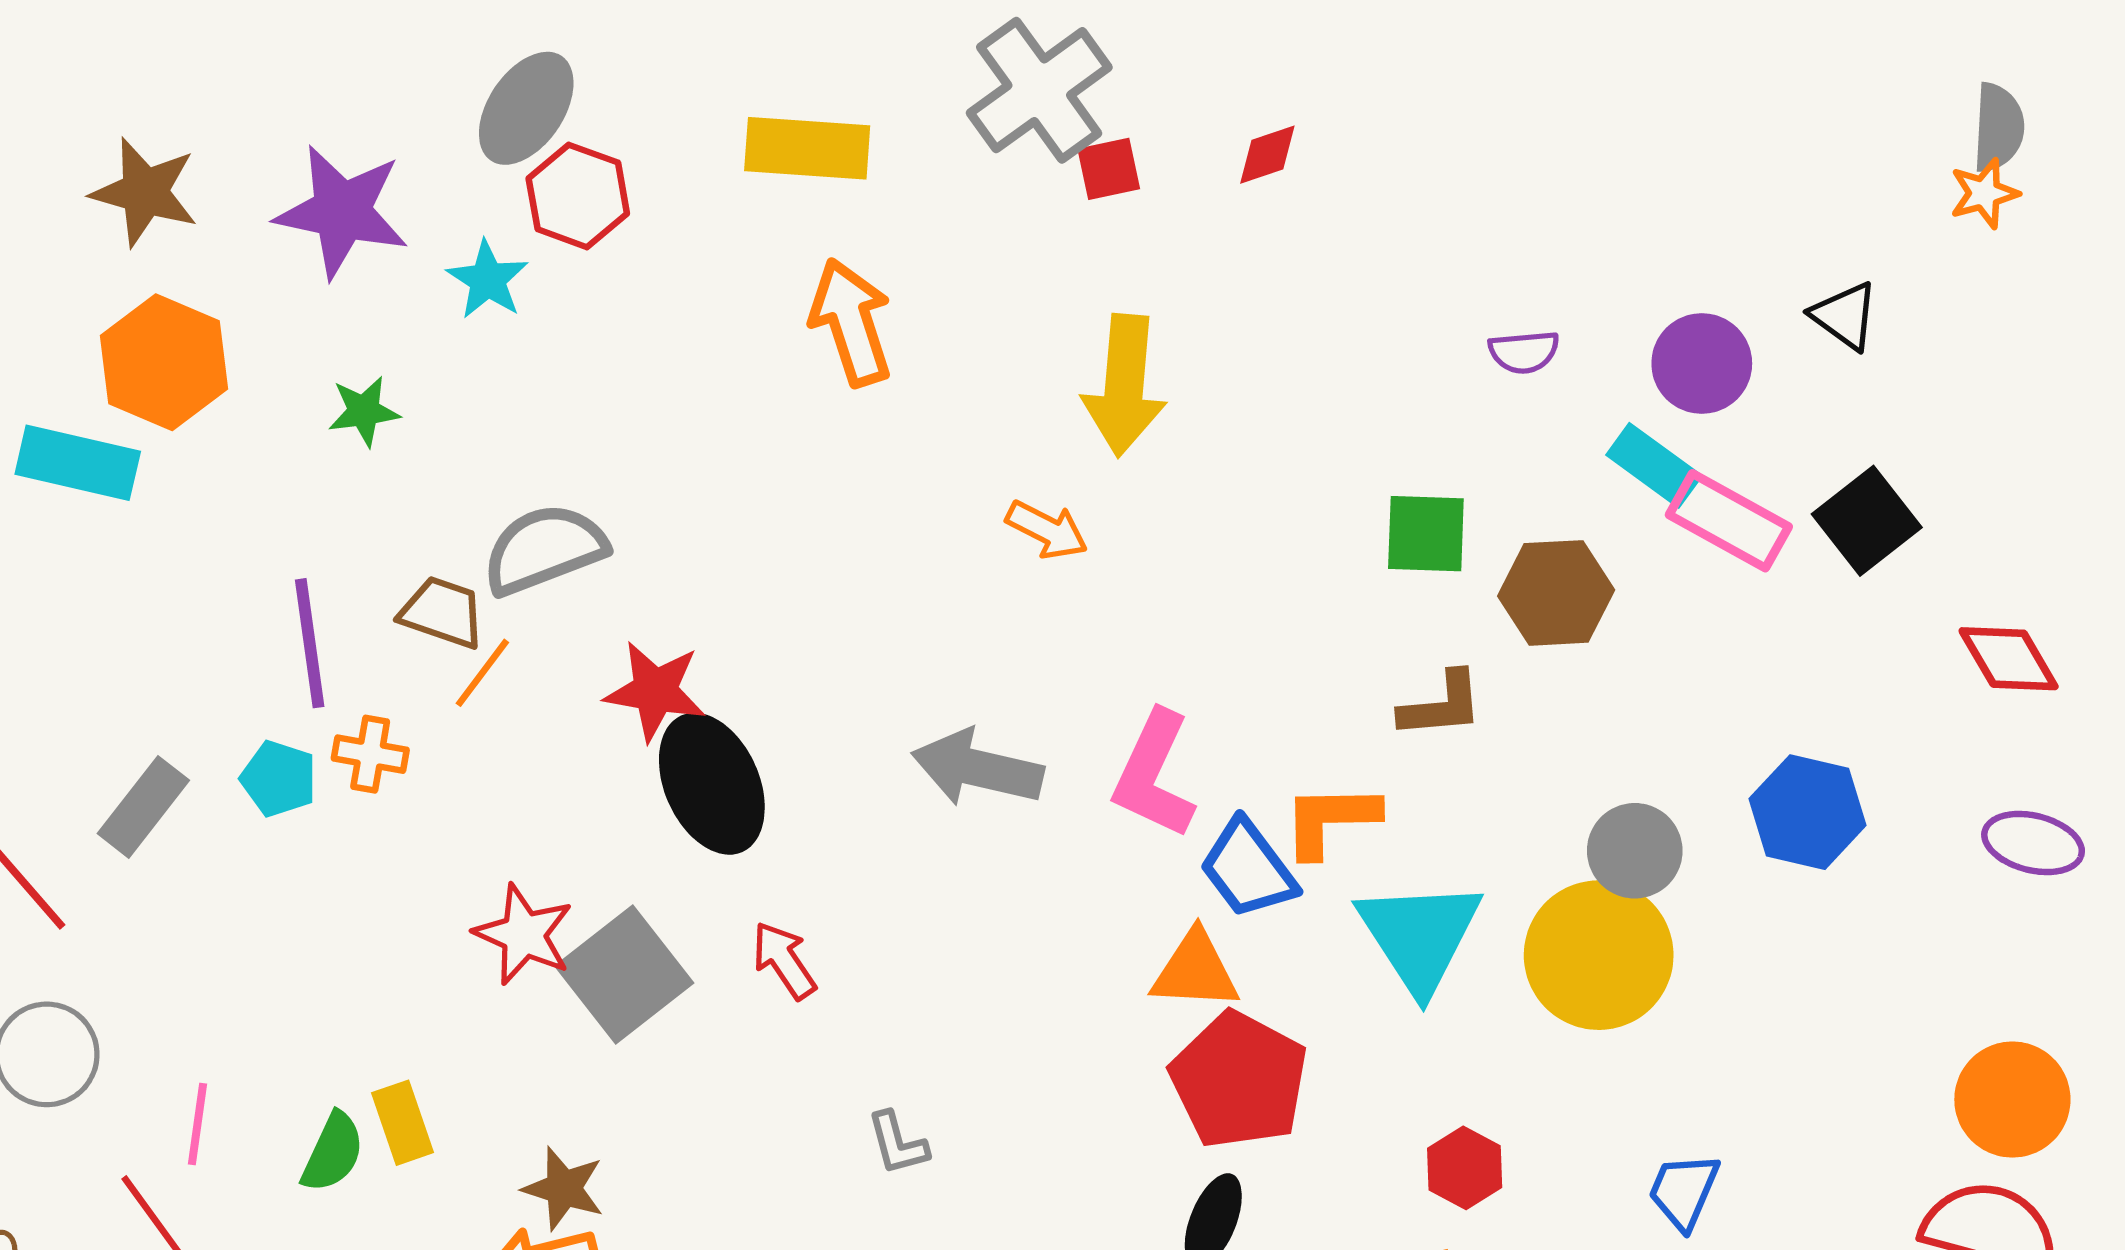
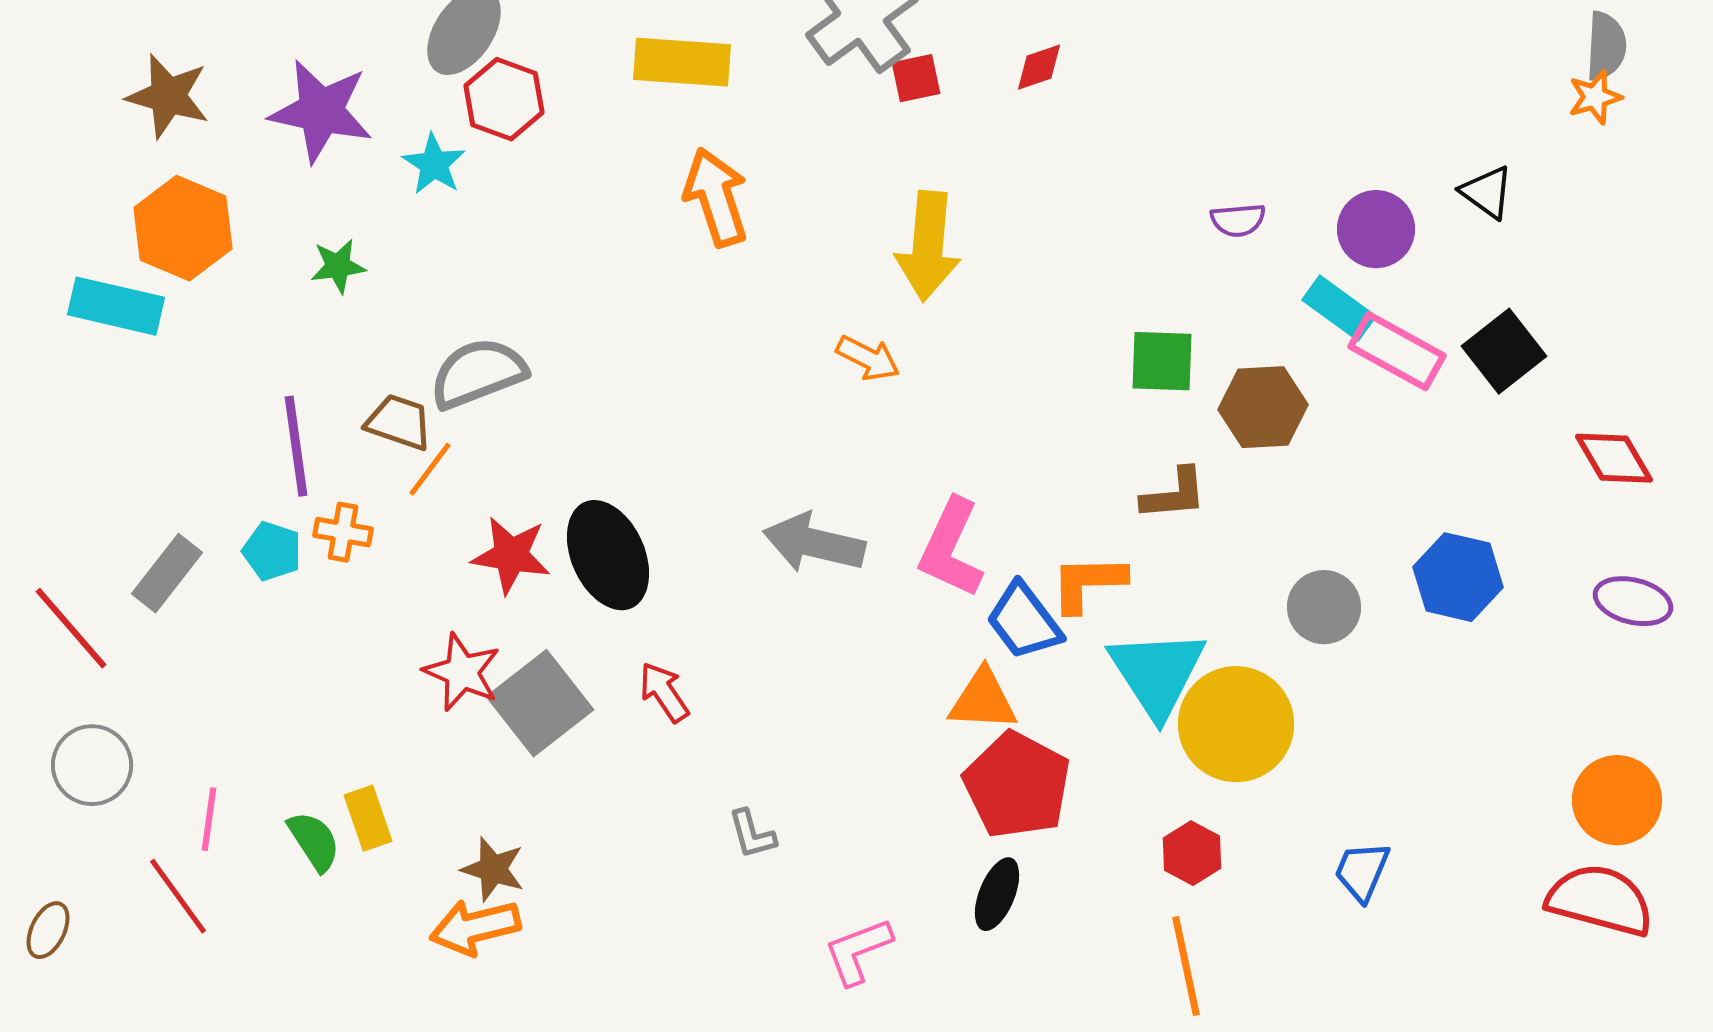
red star: (655, 691) -> (511, 555), moved
yellow circle: (1599, 955) -> (1236, 724), moved
green semicircle: (333, 1152) -> (314, 841), turned -58

